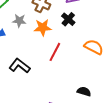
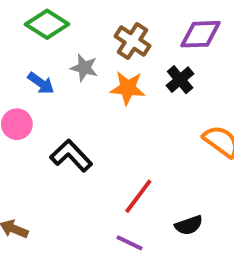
red line: (55, 52) -> (138, 196), moved
black semicircle: (84, 91) -> (189, 225), turned 136

